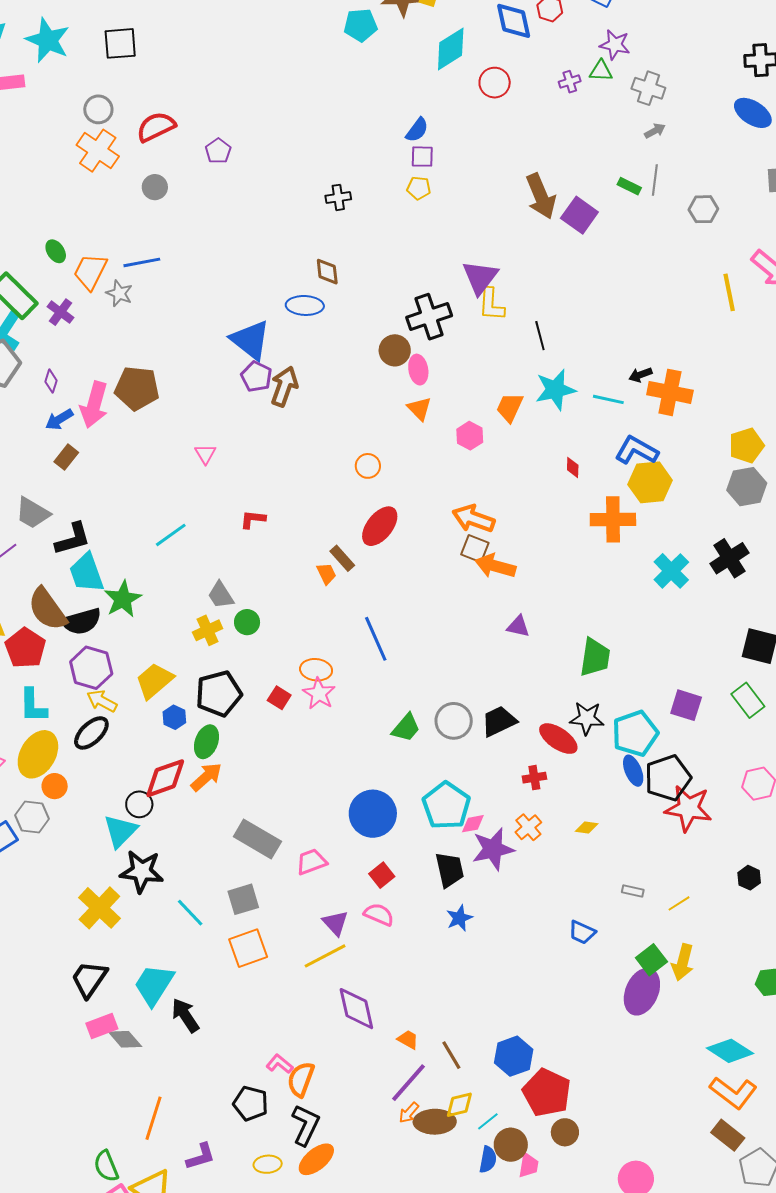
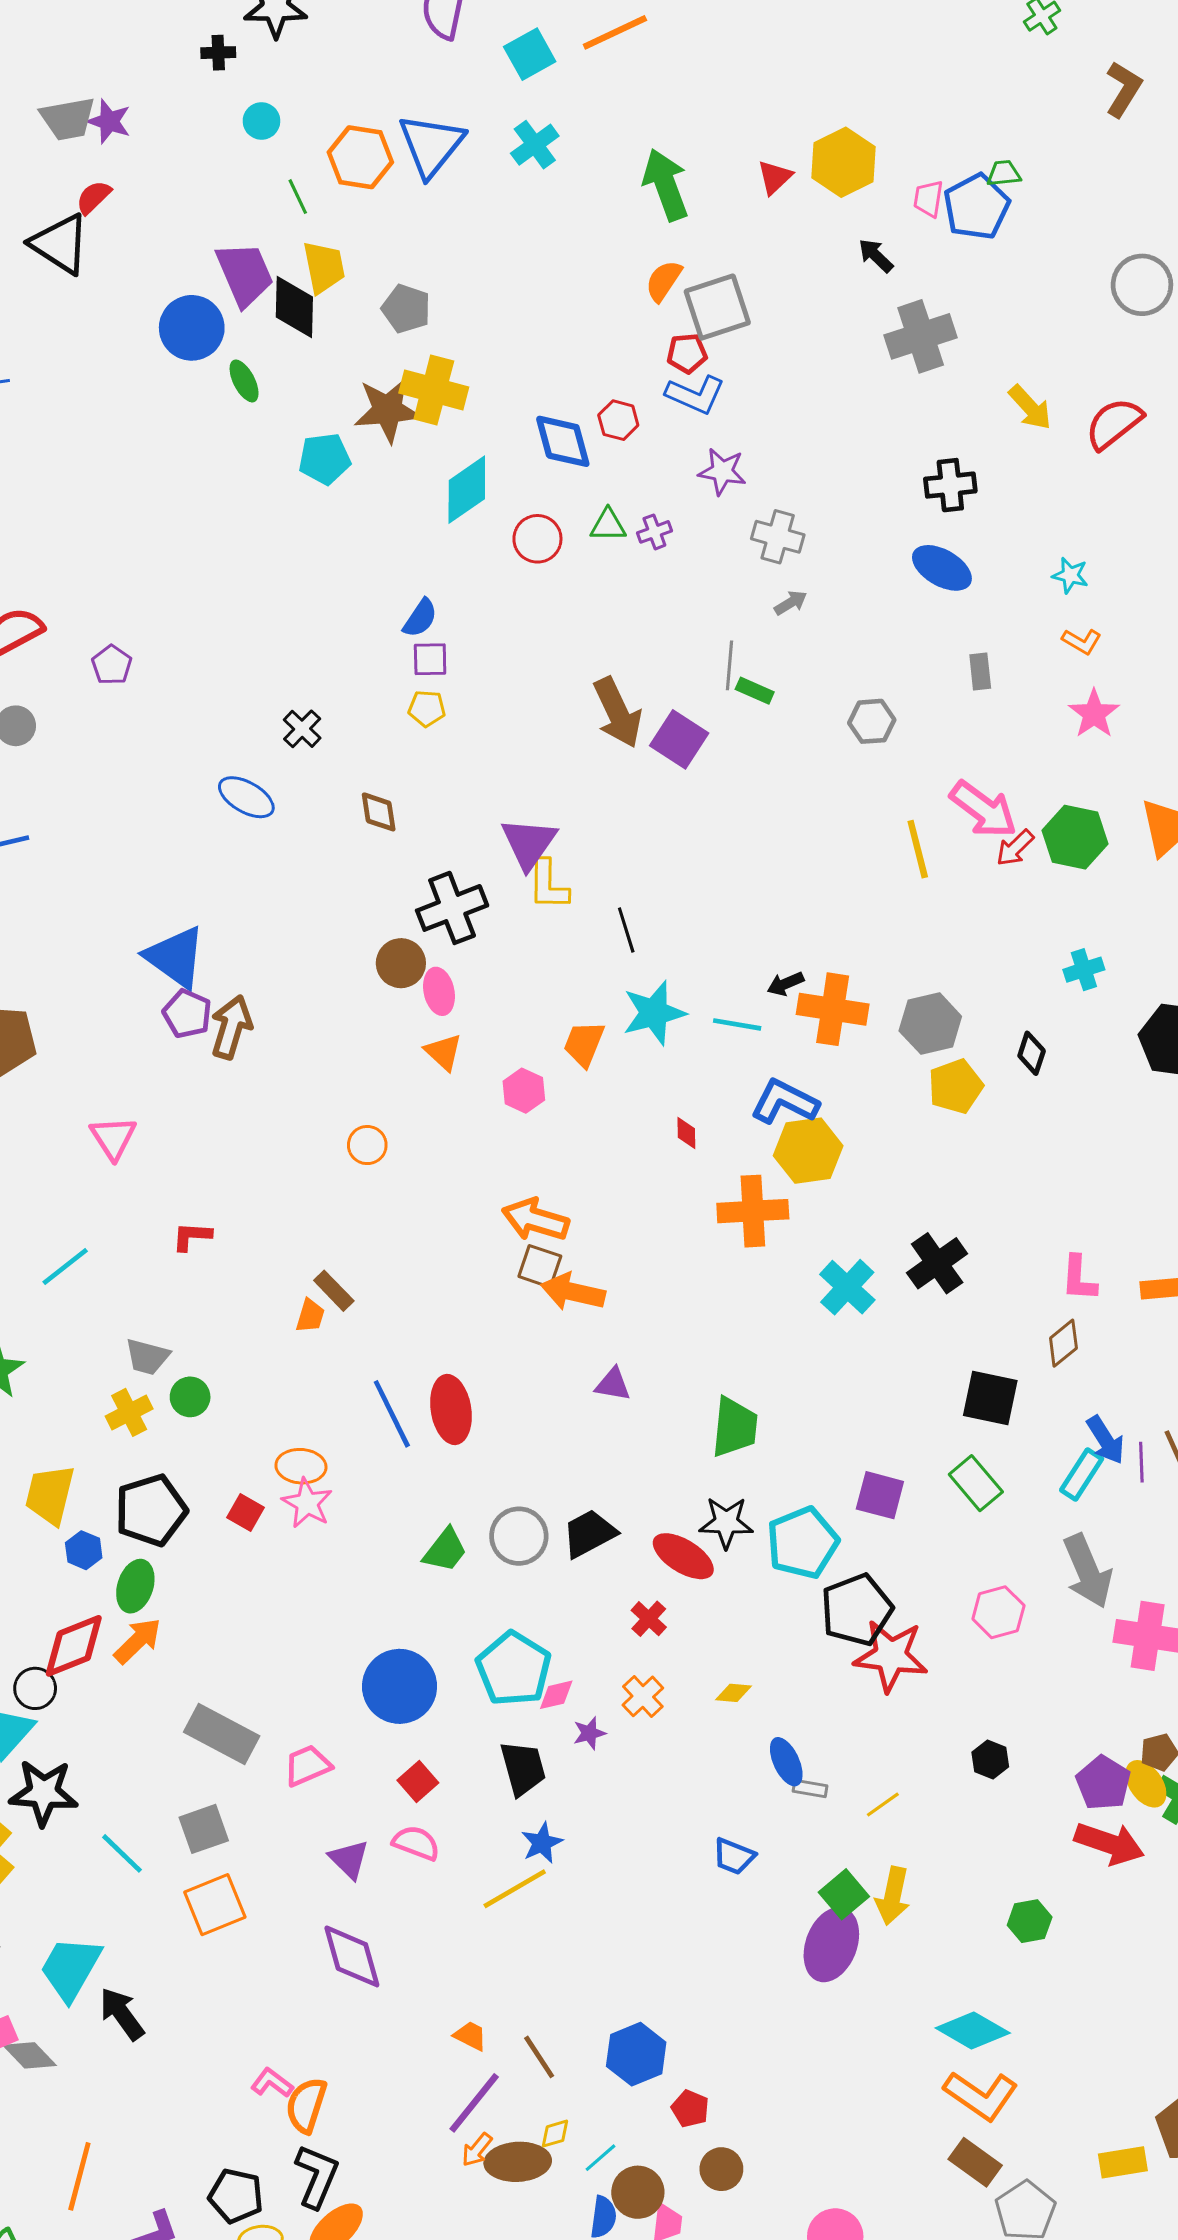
green triangle: (601, 71) -> (608, 525), moved
gray line: (655, 180) -> (729, 665), moved
black cross: (338, 197) -> (302, 729), turned -35
brown diamond: (327, 272) -> (379, 812), moved
blue ellipse: (305, 305) -> (246, 797), moved, turned 30
pink triangle: (205, 454) -> (113, 1138), size x1.4
gray hexagon: (747, 487) -> (930, 1024), moved
red ellipse: (380, 526) -> (451, 1410), moved, turned -45
orange trapezoid: (326, 574) -> (310, 1316), turned 45
gray trapezoid: (221, 595) -> (147, 1357), turned -40
yellow trapezoid: (154, 681) -> (50, 1495), turned -33
blue ellipse: (633, 771) -> (786, 1762), moved
red cross: (534, 778) -> (649, 1619), turned -35
purple star: (493, 849) -> (589, 1733), size x0.5
yellow line: (325, 956) -> (515, 1889), moved
purple diamond: (356, 1009) -> (352, 1956), moved
red pentagon: (547, 1093) -> (690, 2109), size x0.5
black pentagon: (251, 1103) -> (236, 2196), moved
yellow diamond: (459, 1105) -> (555, 2134), size x0.7

